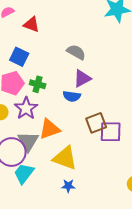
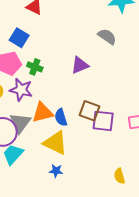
gray semicircle: (76, 52) -> (107, 37), moved
blue semicircle: (72, 96) -> (61, 117), moved, turned 60
purple star: (26, 108) -> (21, 90), turned -30
brown square: (96, 123) -> (90, 111), turned 35

